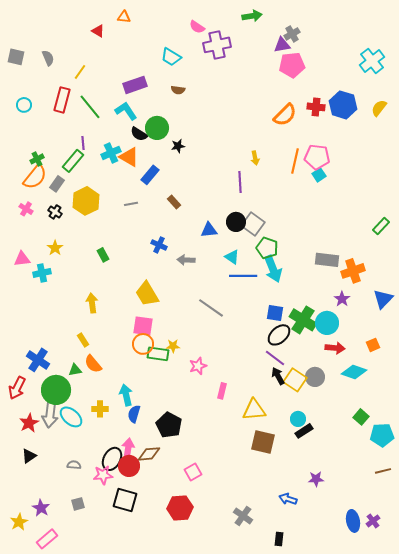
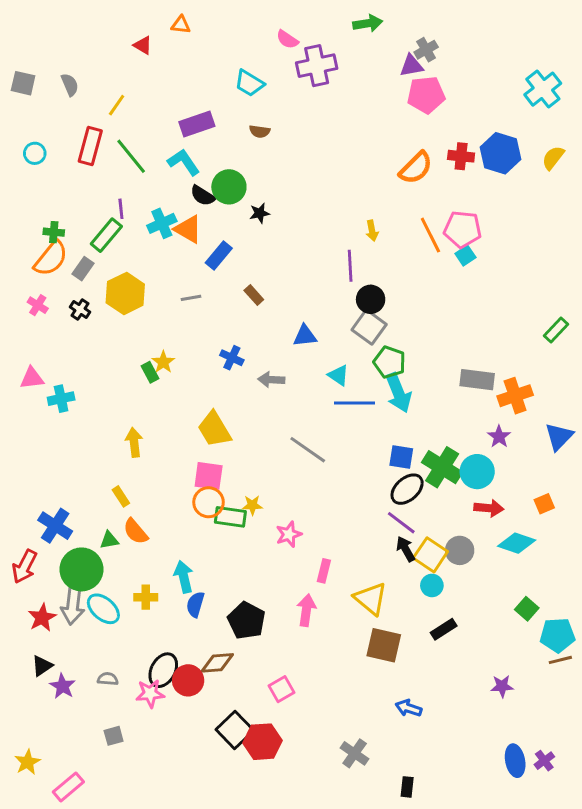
green cross: (37, 159) -> (54, 232), turned 32
orange line: (295, 161) -> (430, 235), turned -40
black circle: (236, 222) -> (371, 299), moved
yellow star: (55, 248) -> (163, 362), moved
yellow triangle: (254, 410) -> (371, 599), turned 45
cyan circle: (298, 419) -> (432, 585), moved
pink arrow: (128, 449) -> (306, 610), moved
brown line: (383, 471) -> (560, 660), moved
purple star: (316, 479) -> (502, 686), moved
blue arrow: (288, 499) -> (409, 708), moved
black square: (125, 500) -> (235, 730), moved, turned 30
purple star: (41, 508) -> (63, 686), moved

